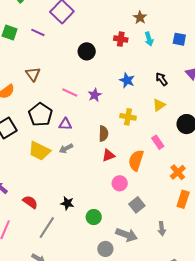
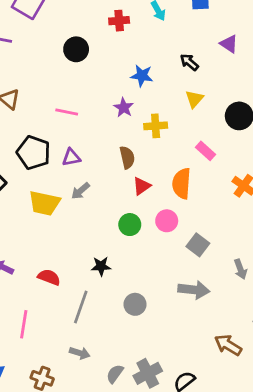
purple star: (95, 95) -> (124, 108), moved
green circle: (94, 217) -> (130, 225), moved
gray circle: (105, 249) -> (135, 304), moved

